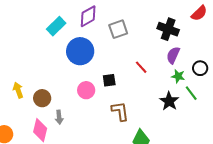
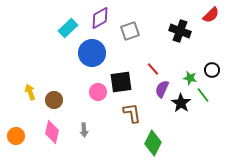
purple semicircle: (173, 55) -> (162, 89), moved
black square: (109, 80) -> (121, 82), size x1.6
gray arrow: (59, 117) -> (84, 130), moved

